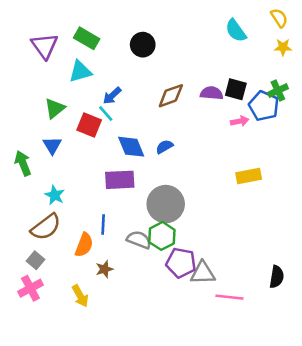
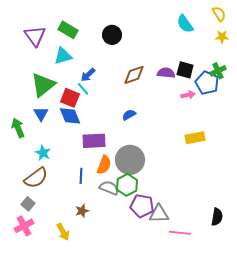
green triangle: (55, 108) -> (43, 85), size x1.5
blue diamond: (131, 147) -> (70, 116), moved
orange semicircle: (84, 245) -> (104, 165), moved

